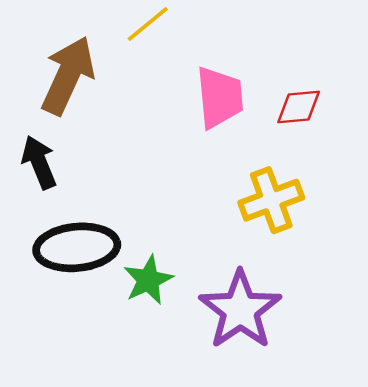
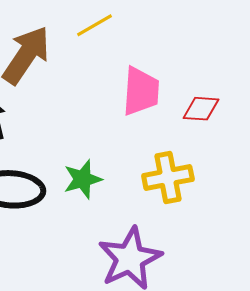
green star: (148, 280) -> (83, 179), moved

